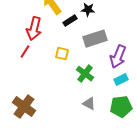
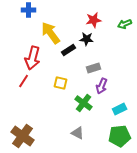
gray rectangle: (95, 39) -> (94, 68), size x0.6
purple arrow: (118, 57) -> (102, 86), moved, size x0.7
gray triangle: (89, 104) -> (78, 133), moved

